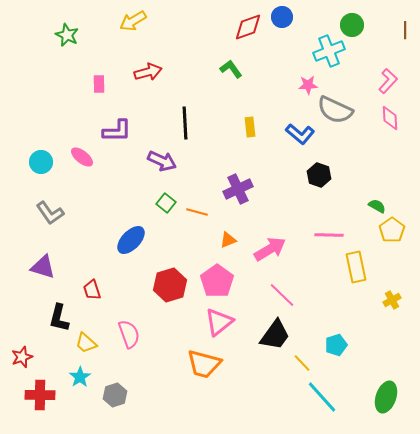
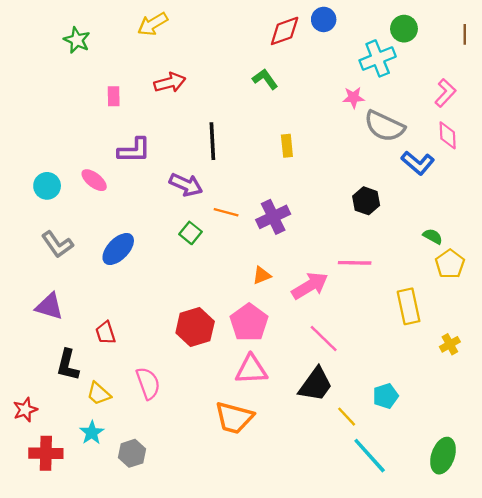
blue L-shape: (300, 134) -> (418, 163), moved
orange line: (197, 212) -> (226, 212), moved
pink line: (329, 235) -> (355, 263), moved
blue ellipse: (131, 240) -> (118, 249), moved
pink triangle: (219, 322) -> (251, 370), turned 36

